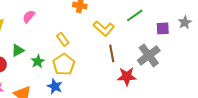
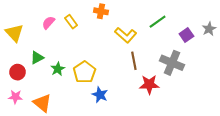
purple square: (163, 28) -> (186, 35), turned -32
yellow rectangle: (63, 39) -> (71, 22), moved
gray cross: (149, 55) -> (172, 63), turned -30
blue star: (55, 86) -> (100, 95), moved

